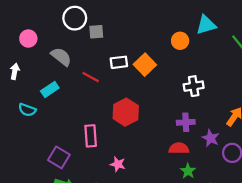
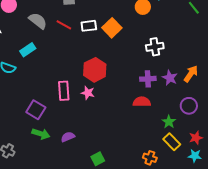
red line: (91, 77) -> (64, 25), moved
purple star: (211, 138) -> (170, 78), moved
pink star: (118, 164) -> (88, 93), moved
green star: (188, 171) -> (169, 122), moved

